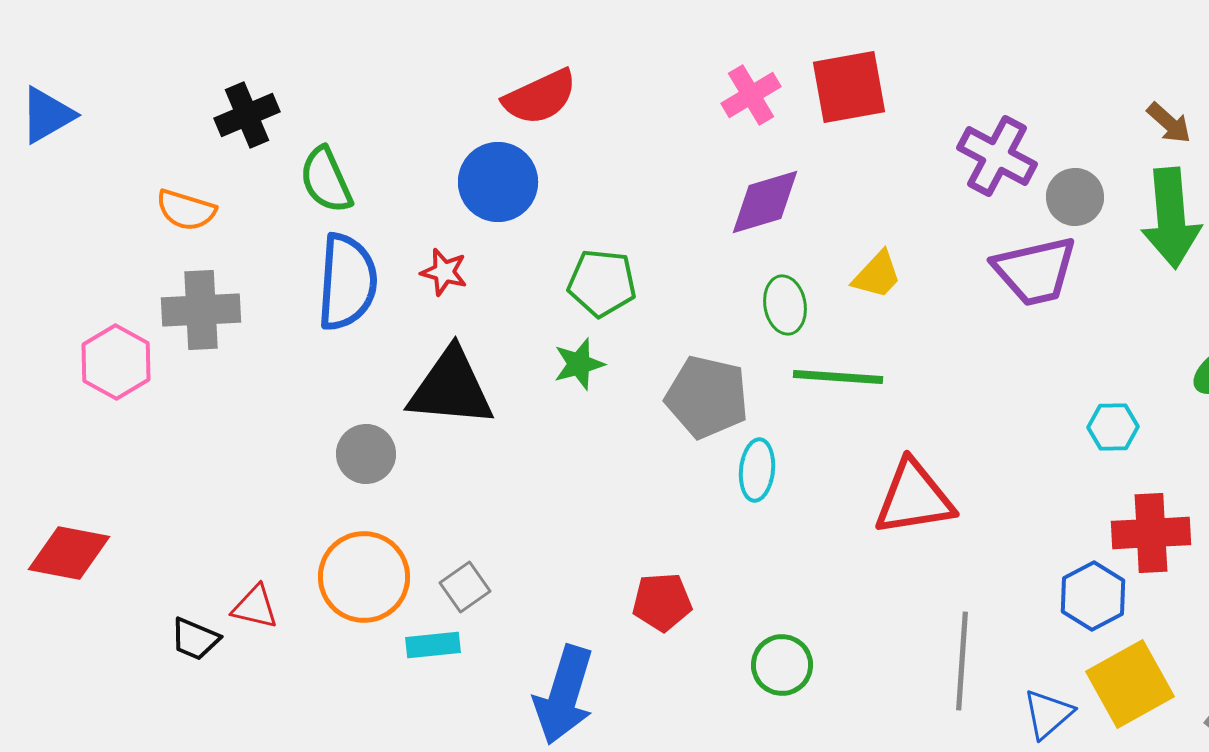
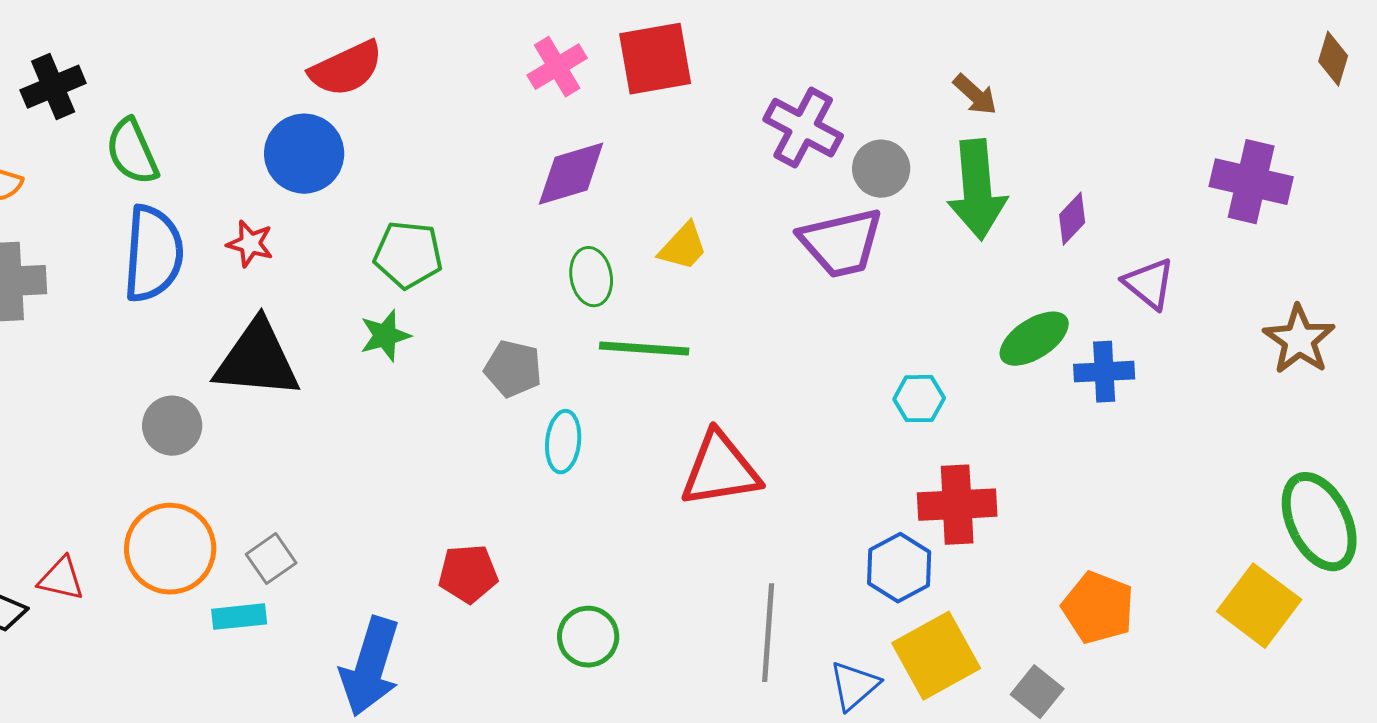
gray pentagon: (707, 397) -> (513, 369), size x0.7

